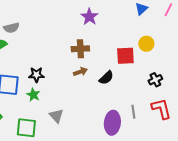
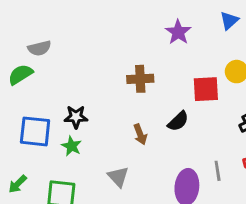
purple star: (89, 17) -> (178, 32), moved
brown arrow: (80, 72) -> (140, 134), moved, turned 88
gray triangle: (56, 116) -> (118, 177), moved

